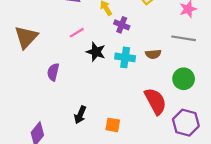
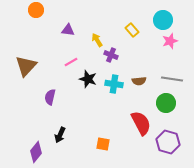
gray line: (184, 38) -> (172, 79), moved
black arrow: (80, 115) -> (60, 135), moved

